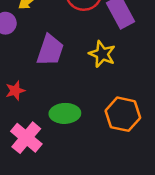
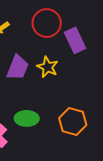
yellow star: (102, 54) -> (48, 67), moved

